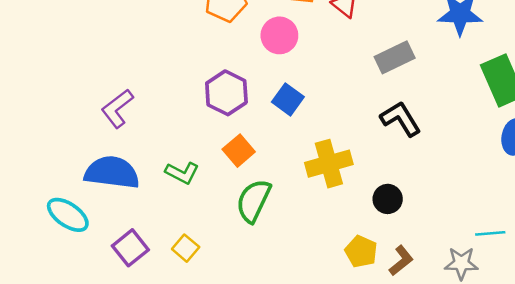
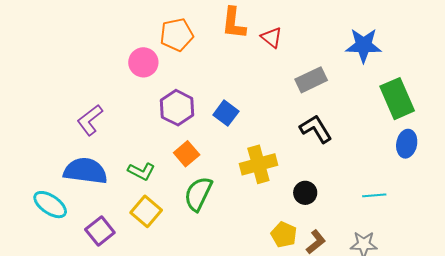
pink circle: (279, 35) -> (143, 62), moved
cyan line: (490, 233) -> (374, 195), moved
yellow square: (186, 248) -> (146, 211), moved, size x1.4

